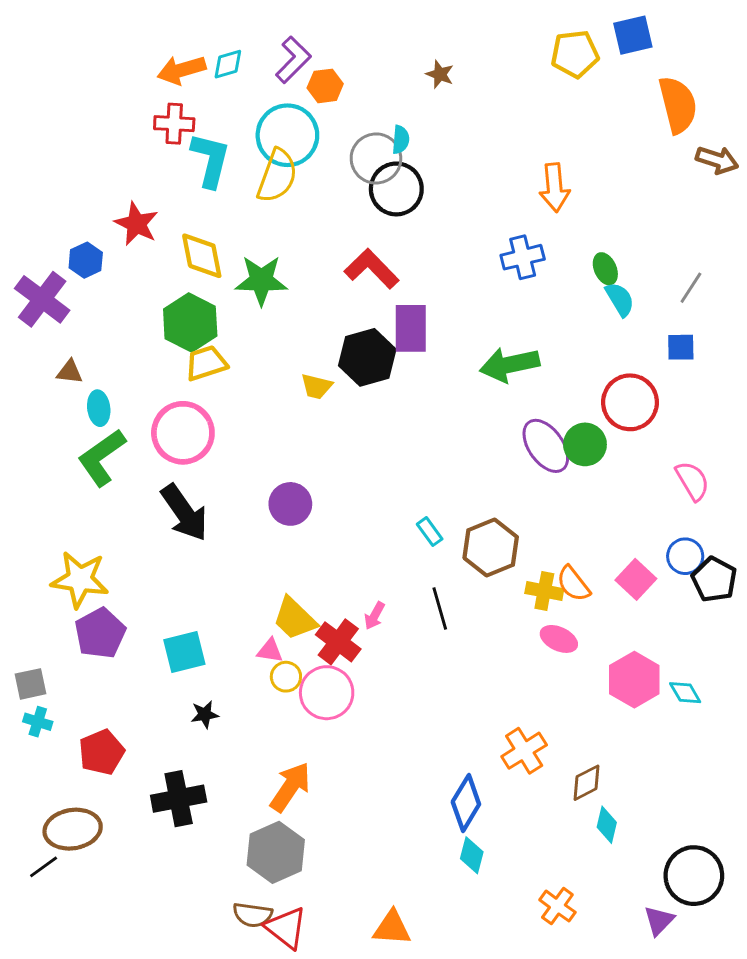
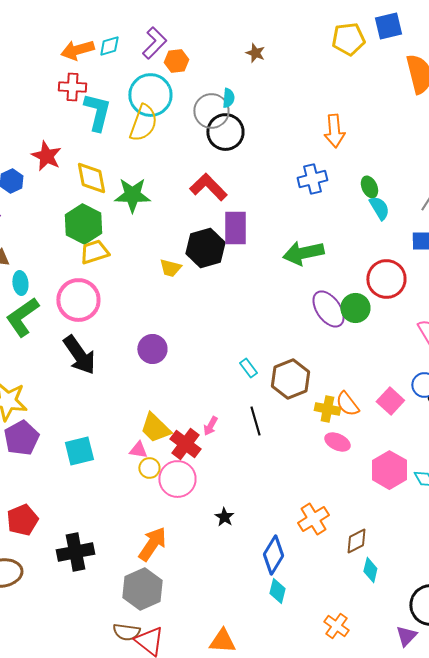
black star: (205, 714) -> (224, 517), moved, turned -30

